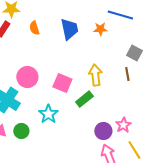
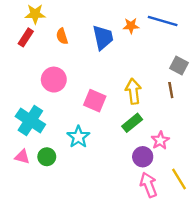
orange star: (100, 29) -> (131, 26), moved
pink circle: (27, 77) -> (54, 80), moved
green rectangle: (84, 99) -> (132, 123), moved
pink star: (123, 125) -> (160, 140), moved

